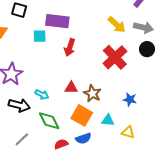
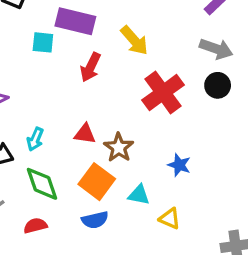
yellow arrow: (117, 25) -> (134, 40), moved
cyan arrow: (42, 95) -> (35, 139), turned 80
red semicircle: (61, 144) -> (35, 226), moved

